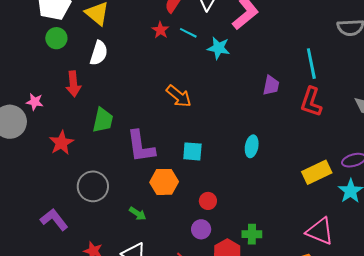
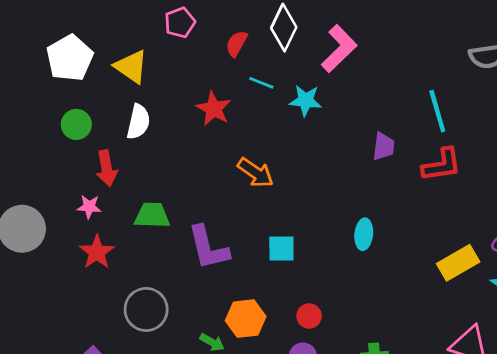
red star: (160, 30) -> (214, 109), moved, size x1.4
green circle: (56, 38) -> (76, 124), moved
pink star: (35, 102) -> (89, 207), moved
red L-shape: (311, 102) -> (442, 165), turned -112
green trapezoid: (103, 120) -> (152, 215), turned -96
orange hexagon: (164, 182) -> (246, 319), moved

